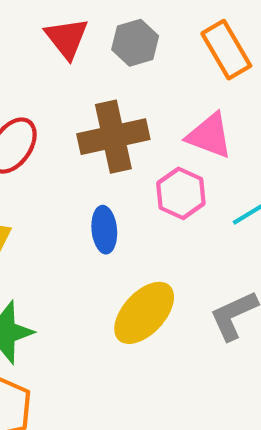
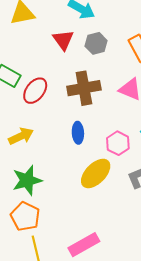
pink hexagon: (181, 193) -> (118, 143), moved

